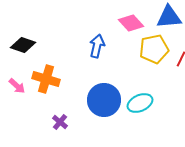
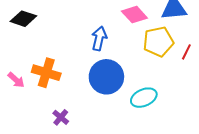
black diamond: (23, 45) -> (23, 19), moved
blue circle: (104, 100) -> (106, 77), moved

